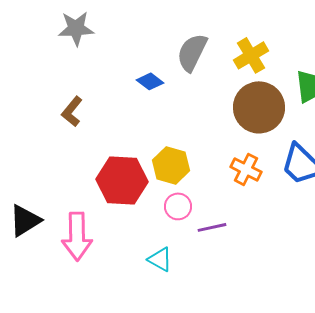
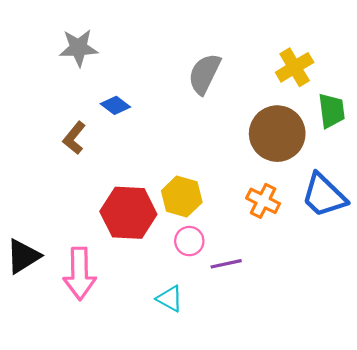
yellow cross: (251, 55) -> (295, 67), moved
blue diamond: (150, 81) -> (115, 105), moved

